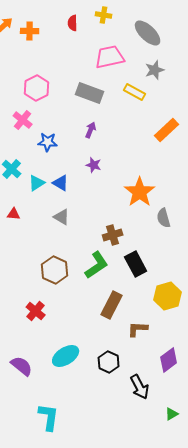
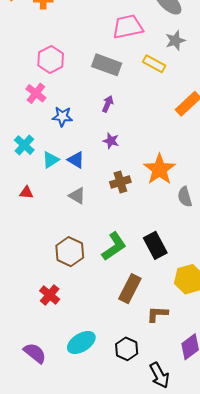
brown cross: (113, 235) -> (120, 182), moved

